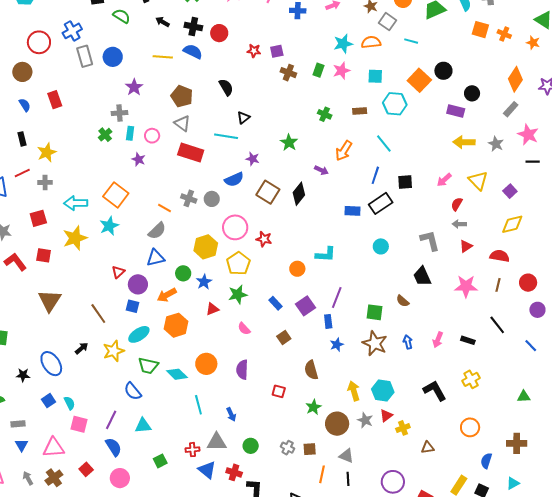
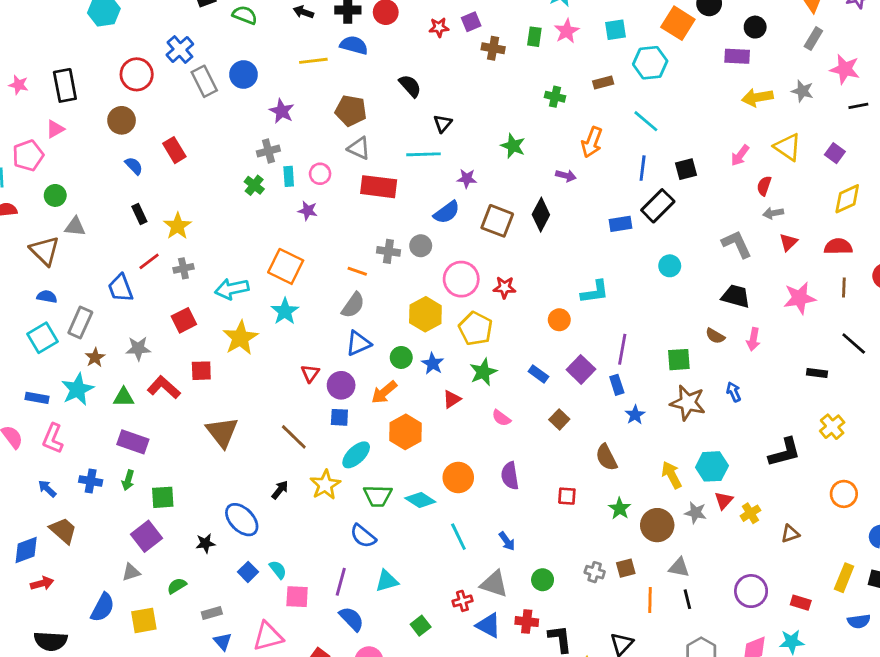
black trapezoid: (422, 276) -> (736, 296), turned 140
pink arrow: (438, 340) -> (753, 339), moved
black L-shape: (435, 391) -> (785, 452), turned 115
gray triangle: (217, 442) -> (494, 584), turned 30

